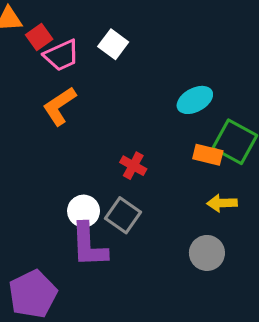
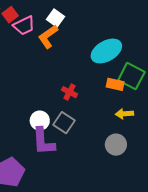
cyan ellipse: (195, 100) -> (106, 51), size x1.4
orange L-shape: (59, 106) -> (48, 37), moved

